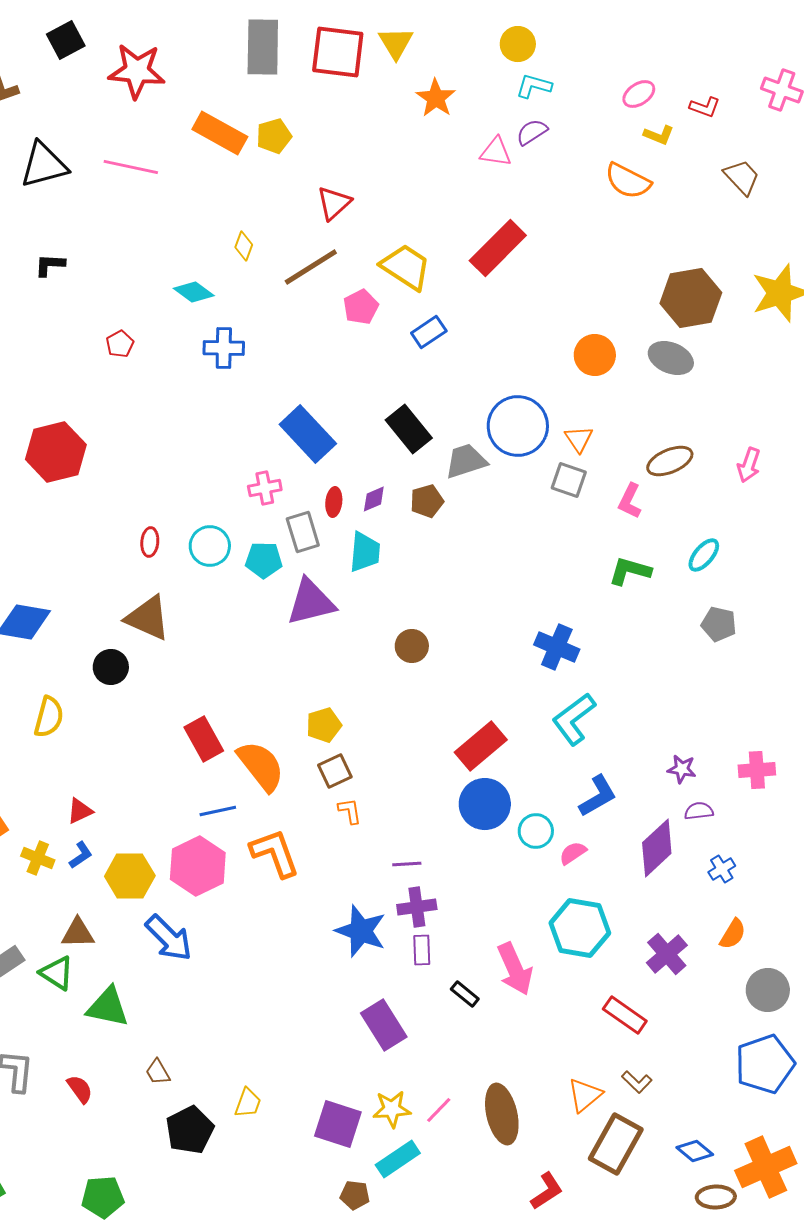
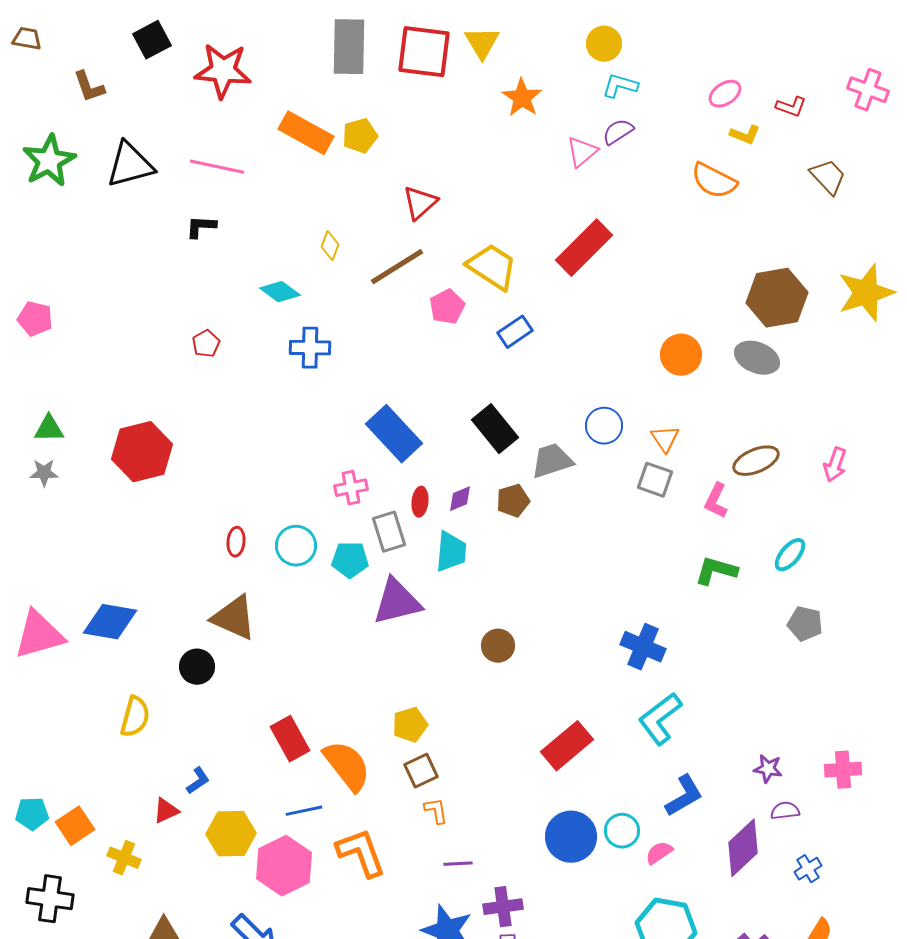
pink triangle: (496, 152) -> (582, 152), turned -48
black L-shape: (50, 265) -> (201, 227), moved
blue circle: (518, 426) -> (604, 426), size x0.6
blue circle: (485, 804) -> (571, 837), moved
blue L-shape: (81, 855) -> (198, 781), moved
purple line: (407, 864) -> (458, 864), moved
yellow hexagon: (130, 876) -> (231, 834), moved

